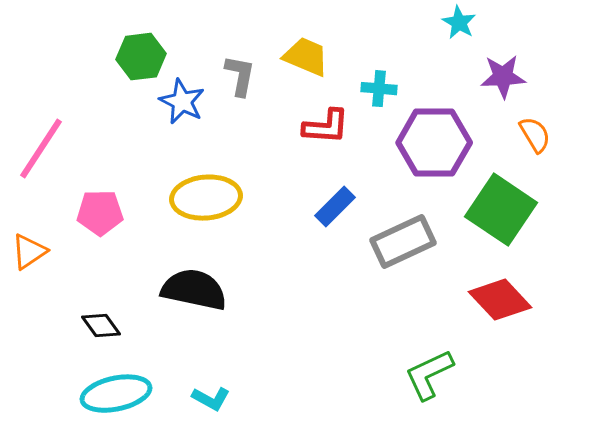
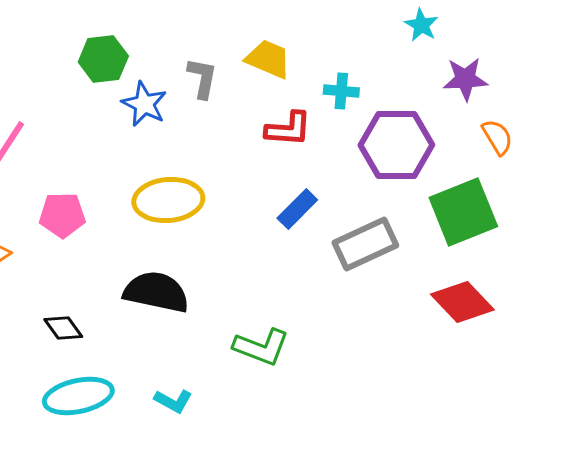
green square: (501, 210) -> (463, 212), turned 34
green L-shape: (429, 375) -> (261, 347), moved, turned -134

